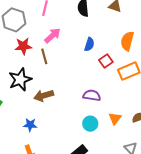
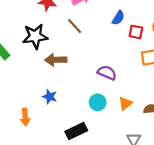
brown line: (44, 56) -> (75, 26), moved, turned -42
red square: (106, 61) -> (136, 32), moved, turned 32
blue star: (30, 125) -> (50, 97), moved

